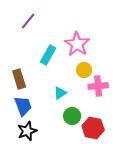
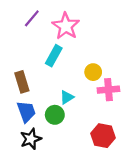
pink star: (77, 44) -> (66, 26), moved
green circle: (72, 116) -> (55, 115), moved

